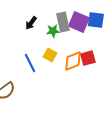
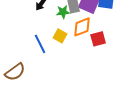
orange diamond: (73, 61) -> (82, 27), moved

